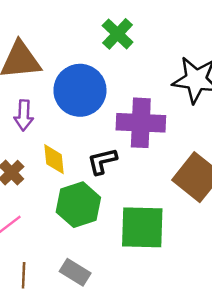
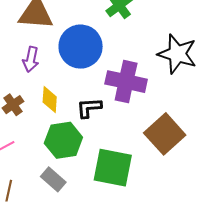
gray rectangle: (75, 272) -> (53, 179), moved

